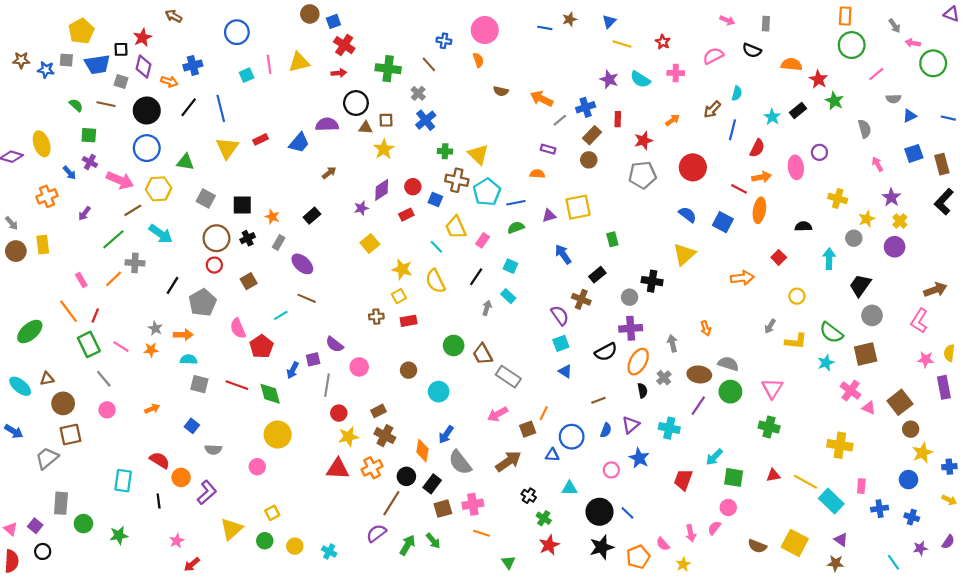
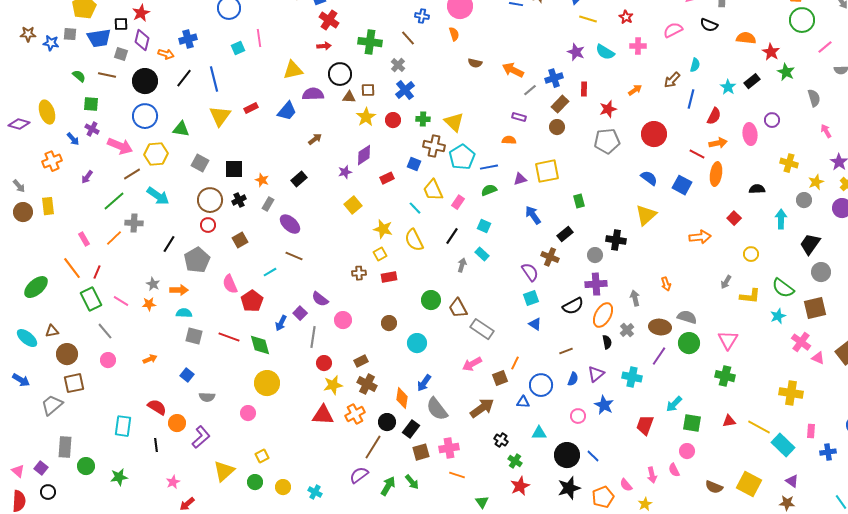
yellow triangle: (299, 62) -> (293, 70), moved
red circle: (413, 187) -> (393, 120), moved
purple square: (313, 359) -> (300, 313), turned -32
pink semicircle: (714, 528) -> (674, 470), turned -64

